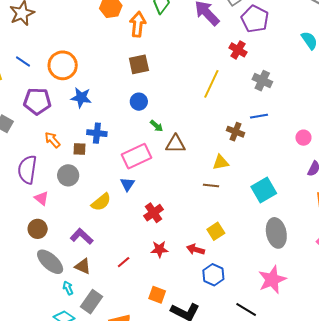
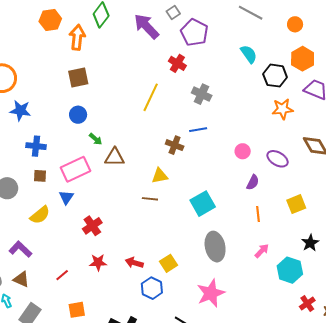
brown square: (79, 149) -> (40, 176), moved
yellow square: (216, 231) -> (169, 263), moved
orange square: (157, 295) -> (77, 310), moved, turned -30

